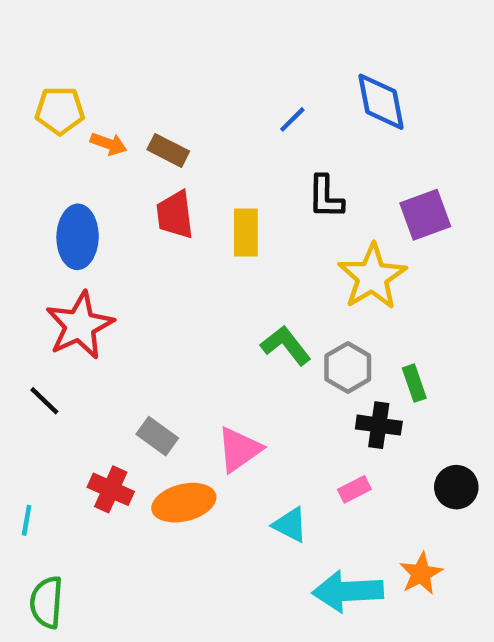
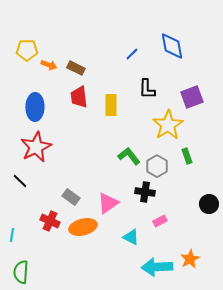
green rectangle: (414, 383) -> (187, 156), moved
black cross: (379, 425) -> (145, 192), moved
black circle: (456, 487) -> (209, 204), moved

